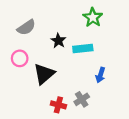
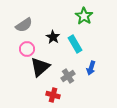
cyan rectangle: (83, 48) -> (75, 44), turned 66
pink circle: (20, 58) -> (27, 49), moved
gray cross: (82, 99) -> (68, 76), moved

